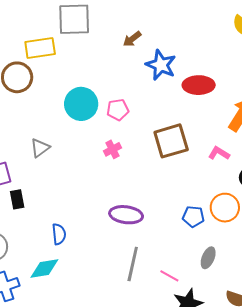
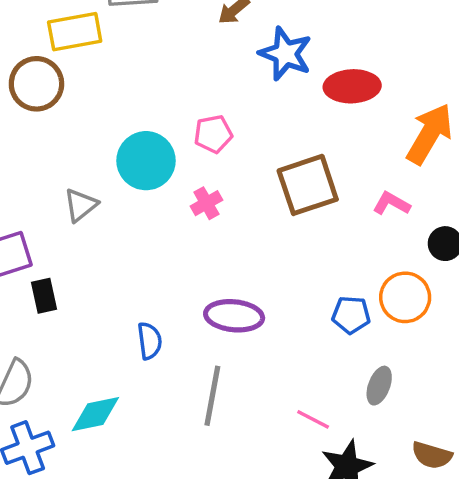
cyan circle: (81, 104) -> (146, 161), moved
blue semicircle: (59, 234) -> (150, 341), moved
gray line: (133, 264) -> (212, 396), moved

